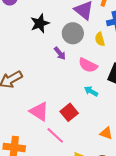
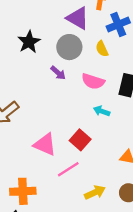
pink line: (55, 135) -> (68, 169), turned -66

